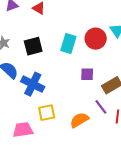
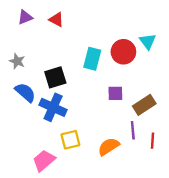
black square: (33, 46) -> (55, 77), moved
purple line: (101, 107) -> (133, 130), turned 35
pink trapezoid: (23, 130) -> (44, 161), turned -30

